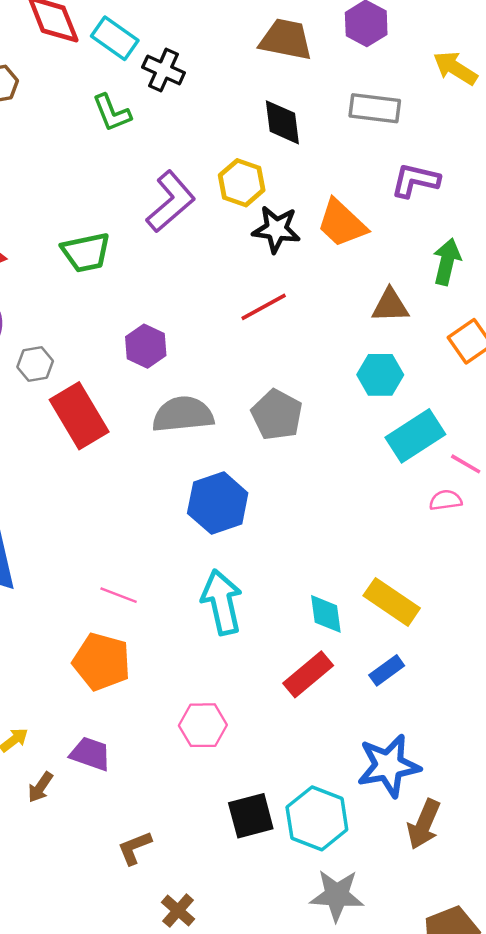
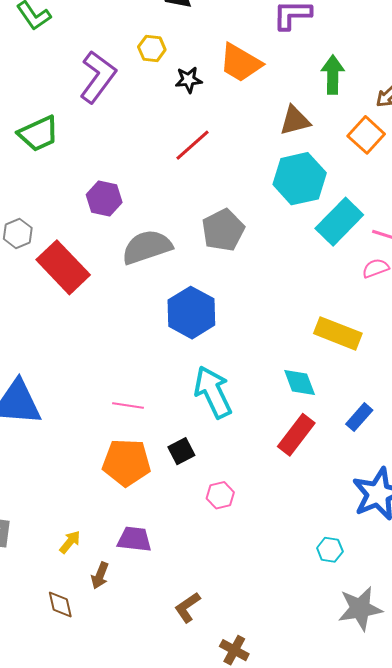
yellow hexagon: (242, 183) -> (152, 48), size x0.7
black star: (276, 229) -> (189, 80), size x0.7
cyan hexagon: (380, 375) -> (300, 179), size x1.4
gray pentagon: (277, 415) -> (223, 230), turned 30
yellow rectangle: (392, 602) -> (338, 333), moved
pink hexagon: (203, 725) -> (220, 495), size x0.7
black square: (251, 816) -> (181, 451), moved, size x0.7
cyan hexagon: (317, 818) -> (330, 550), size x0.5

